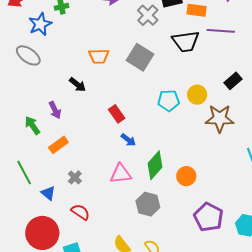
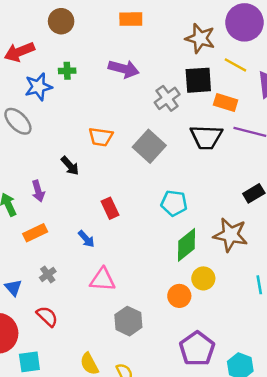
yellow circle: (197, 95) -> (203, 278), moved
blue arrow: (128, 140) -> (86, 239), moved
green diamond: (155, 165) -> (187, 245), moved

